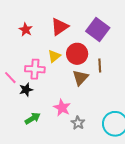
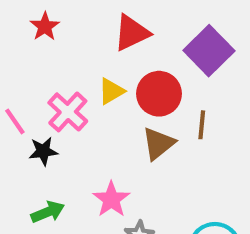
red star: (26, 30) -> (45, 27), moved
pink cross: (35, 69) -> (68, 112), turned 30

